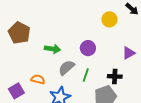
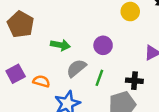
purple square: (16, 91) -> (16, 74), moved

